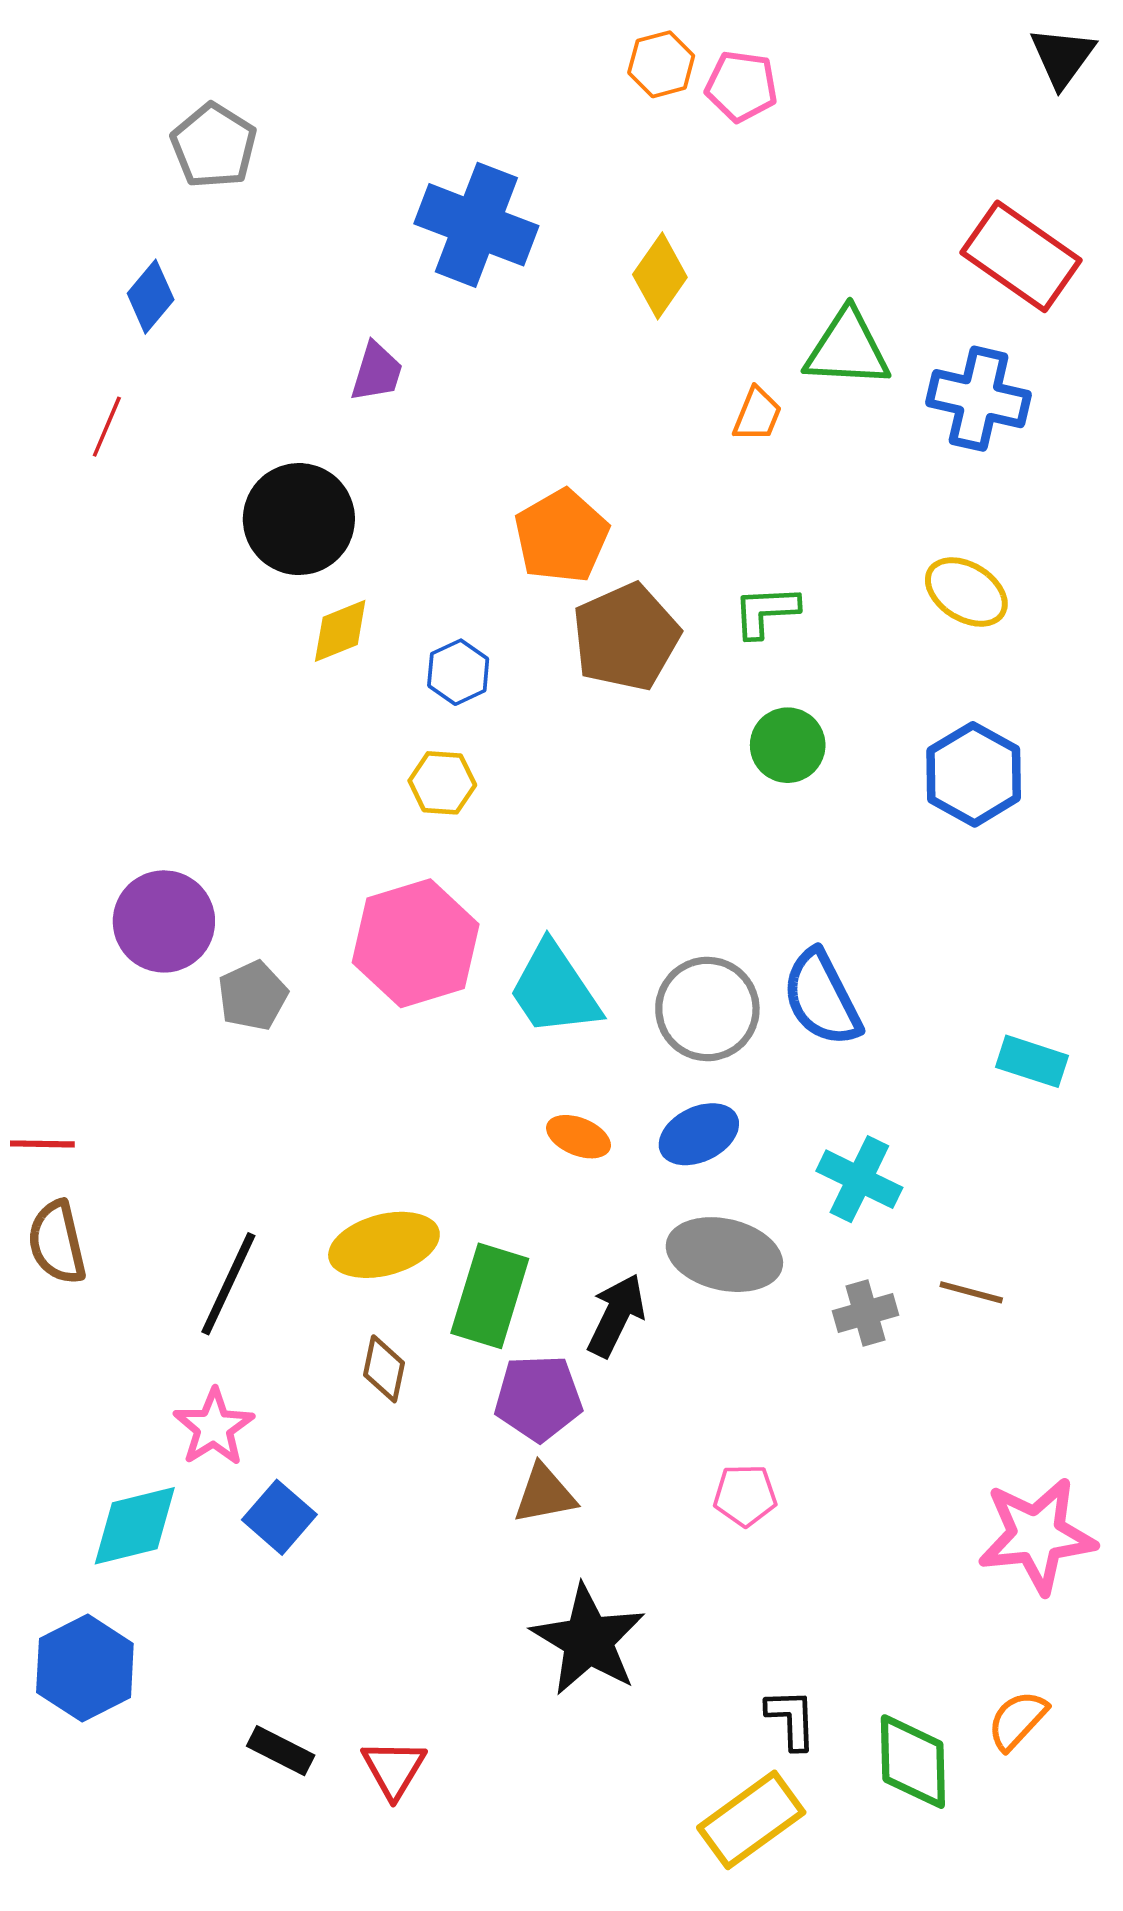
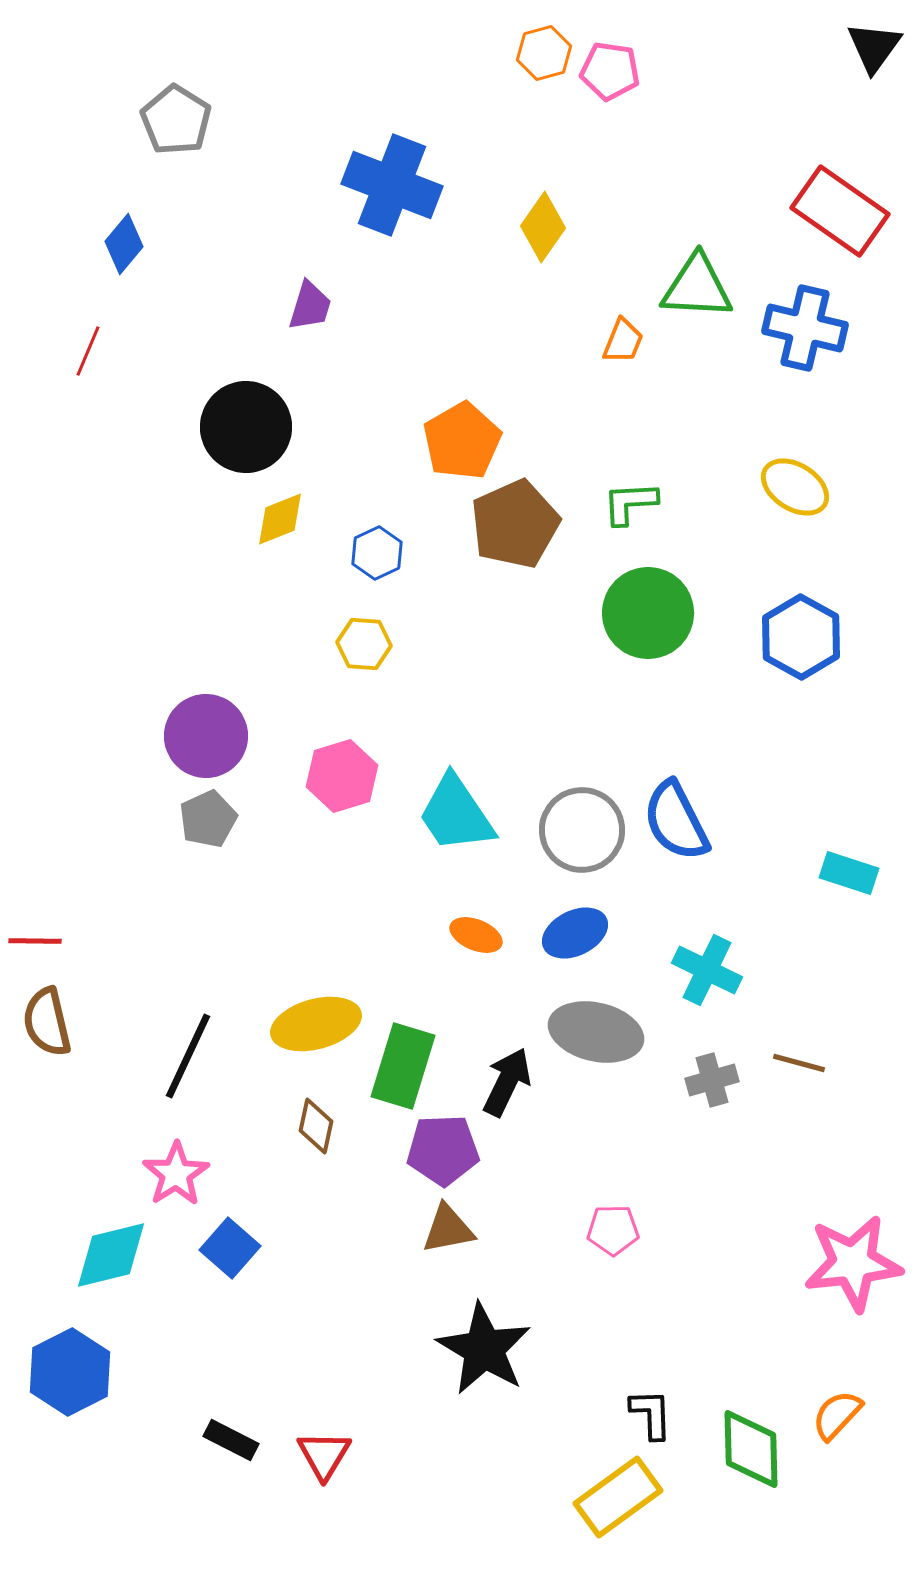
green circle: (788, 745) -> (648, 613), size x1.5
purple circle: (164, 921) -> (206, 736), moved
pink hexagon: (416, 943) -> (342, 776), size x0.7

